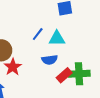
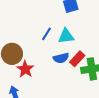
red rectangle: (64, 75) -> (77, 59), moved

